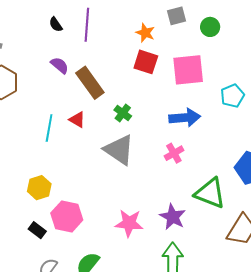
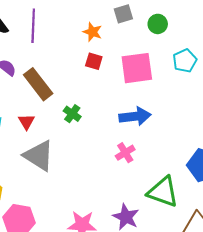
red square: (146, 62) -> (94, 61), size x0.7
cyan pentagon: (233, 96) -> (185, 61), moved
red triangle: (77, 120) -> (26, 122), turned 30
gray triangle: (119, 150) -> (39, 156), moved

